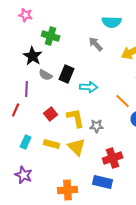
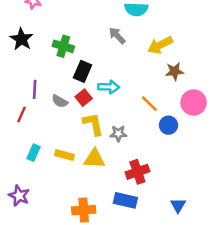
green cross: (51, 36) -> (63, 46), moved
black star: (33, 56) -> (22, 39), moved
gray semicircle: (46, 75) -> (60, 101), moved
red square: (51, 114) -> (84, 98), moved
yellow triangle: (77, 147) -> (94, 159), turned -42
purple star: (24, 175) -> (19, 196), moved

